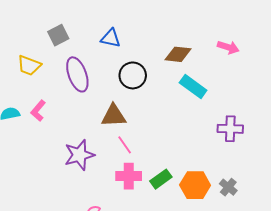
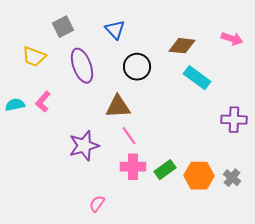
blue triangle: (111, 38) -> (115, 30), turned 35

